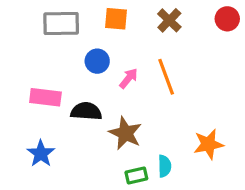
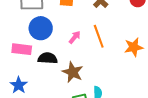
blue circle: (97, 61) -> (41, 28), moved, size x1.5
orange star: (208, 144) -> (134, 47), moved

